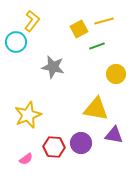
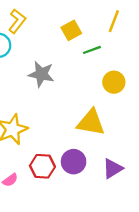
yellow line: (104, 21) -> (114, 21), moved, turned -54
purple triangle: (114, 135) -> (113, 169), moved, turned -42

